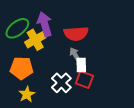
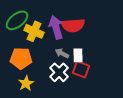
purple arrow: (45, 24) -> (56, 27), moved
yellow cross: (35, 40) -> (34, 31), turned -36
gray arrow: (75, 55) -> (62, 53), moved, turned -32

